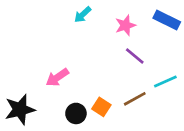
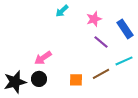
blue rectangle: (167, 20) -> (125, 29), moved, turned 30
orange square: (101, 107) -> (76, 80), turned -32
black circle: (76, 113) -> (39, 79), moved

